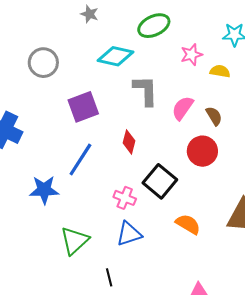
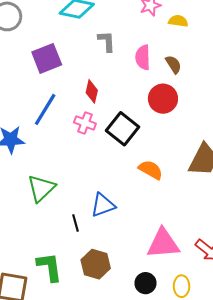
gray L-shape: (146, 90) -> (107, 41), size x0.7
pink semicircle: (183, 108) -> (143, 57), turned -35
pink cross: (125, 198) -> (85, 123), moved
blue triangle: (129, 234) -> (103, 205), moved

